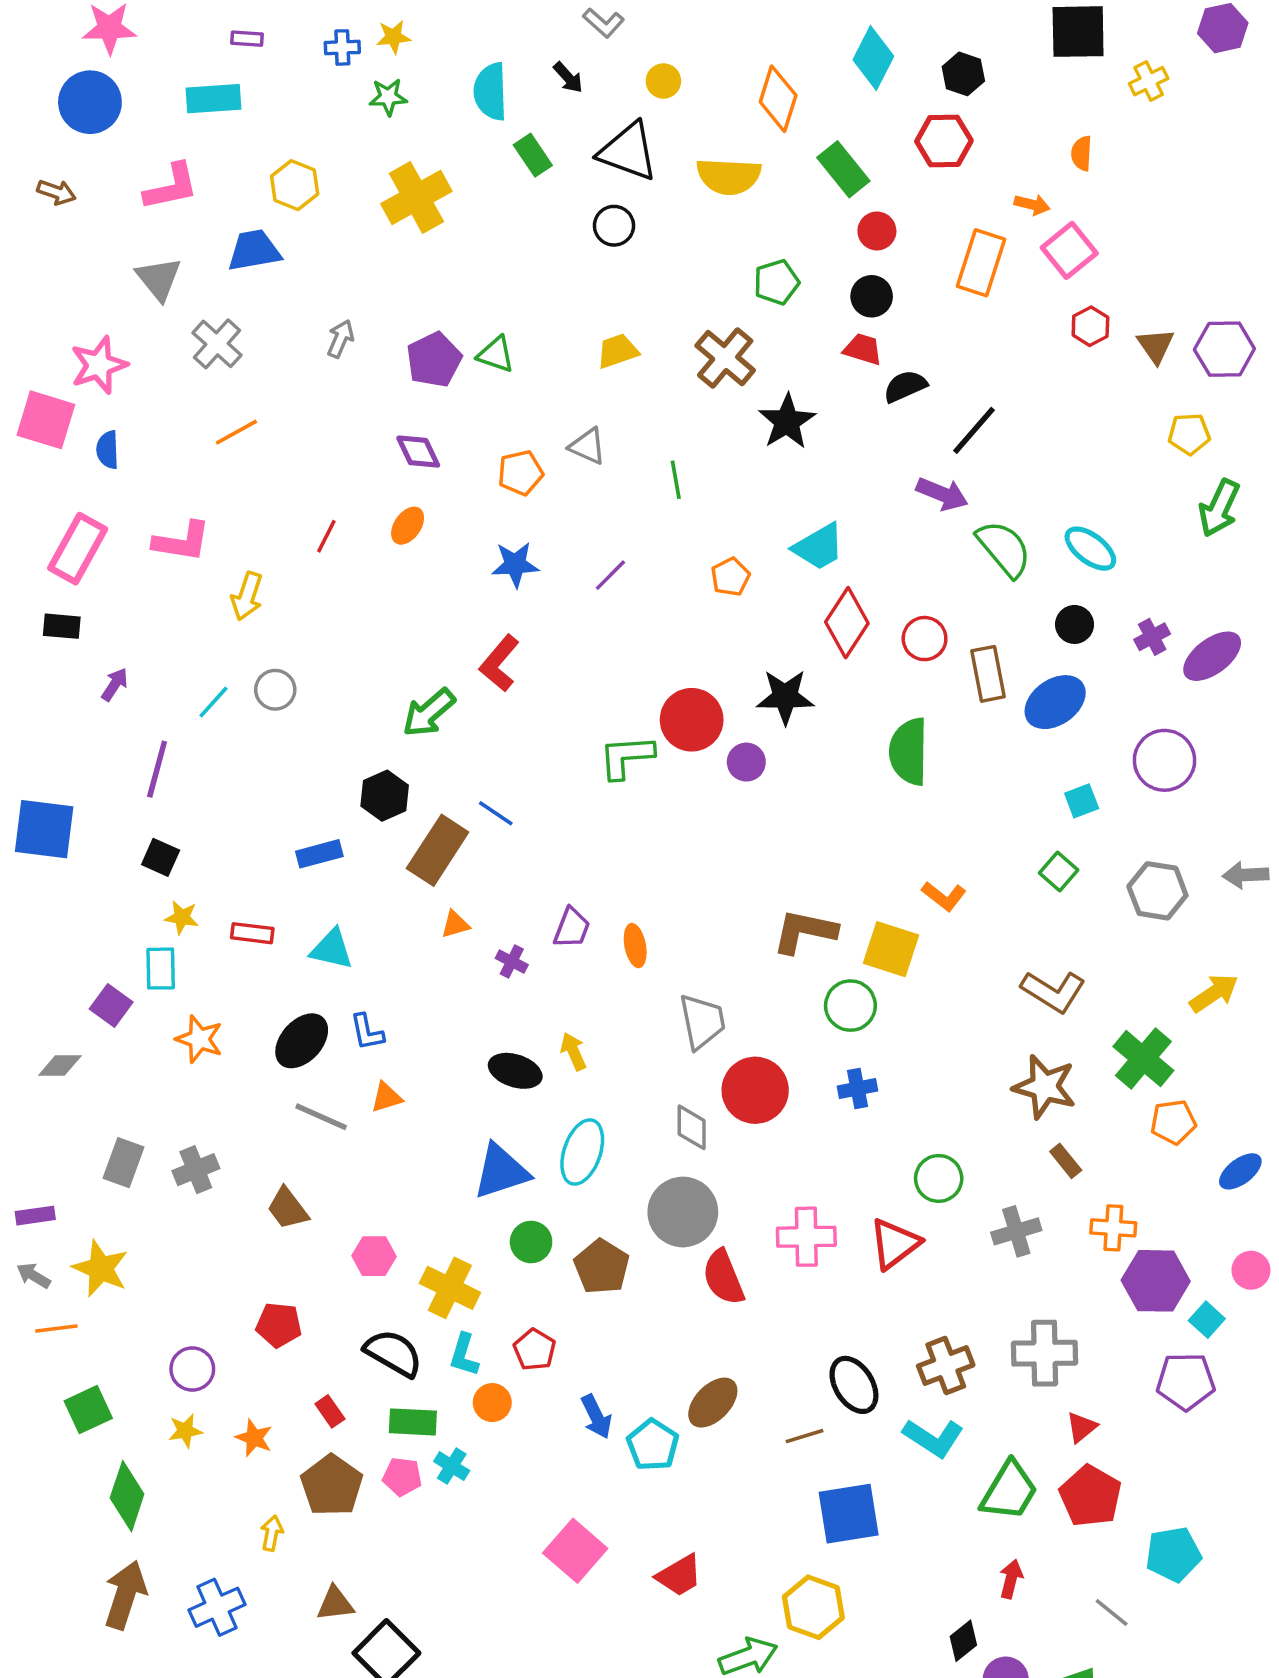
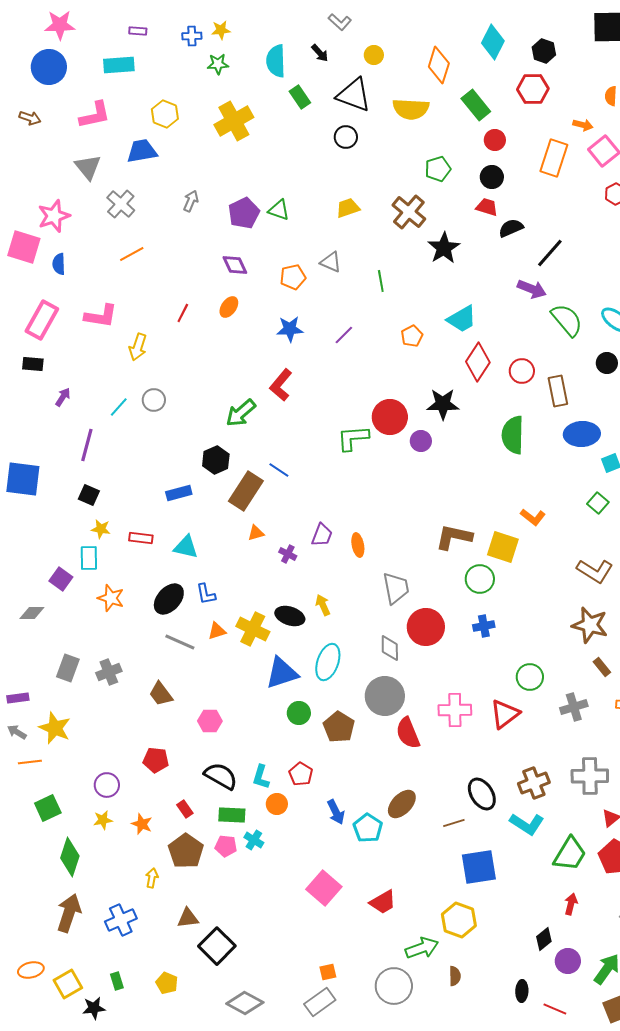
blue ellipse: (1055, 702) -> (582, 434), moved, turned 32
yellow cross: (450, 1288) -> (253, 629), moved

